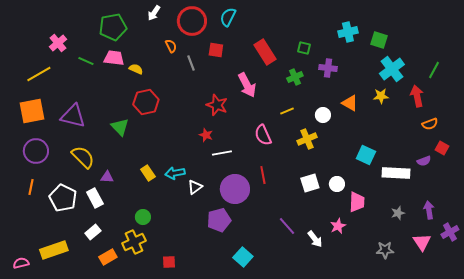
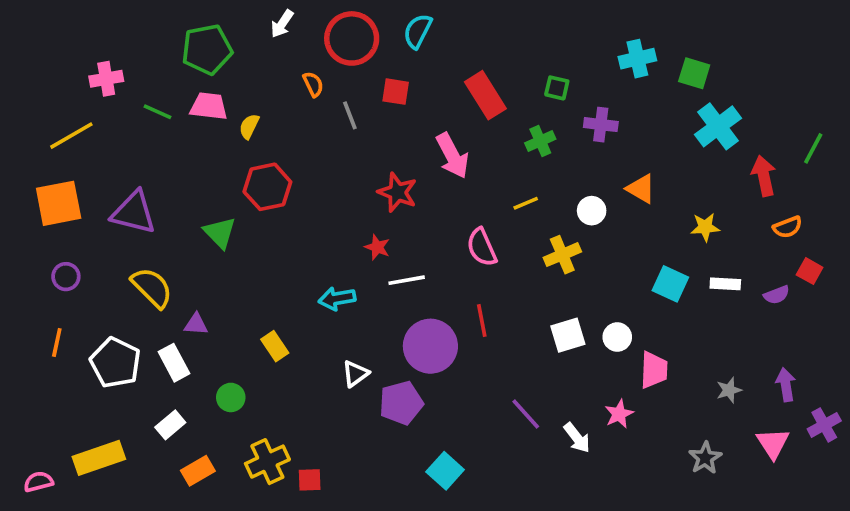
pink cross: (58, 43) -> (106, 79), turned 30
yellow semicircle: (136, 69) -> (249, 126), turned -88
green line: (434, 70) -> (813, 148), moved
yellow star: (381, 96) -> (705, 227), moved
purple circle: (36, 151) -> (66, 277), size x0.6
yellow rectangle: (148, 173) -> (275, 346), moved
cyan arrow: (175, 173) -> (337, 299), moved
white rectangle: (396, 173) -> (725, 284), moved, size x0.6
white triangle: (195, 187) -> (355, 374), moved
green circle: (143, 217) -> (231, 397), moved
yellow cross: (134, 242) -> (267, 462), moved
gray star: (385, 250) -> (705, 458), turned -30

